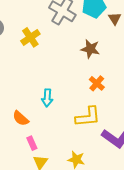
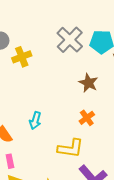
yellow cross: (30, 37) -> (22, 57), moved

